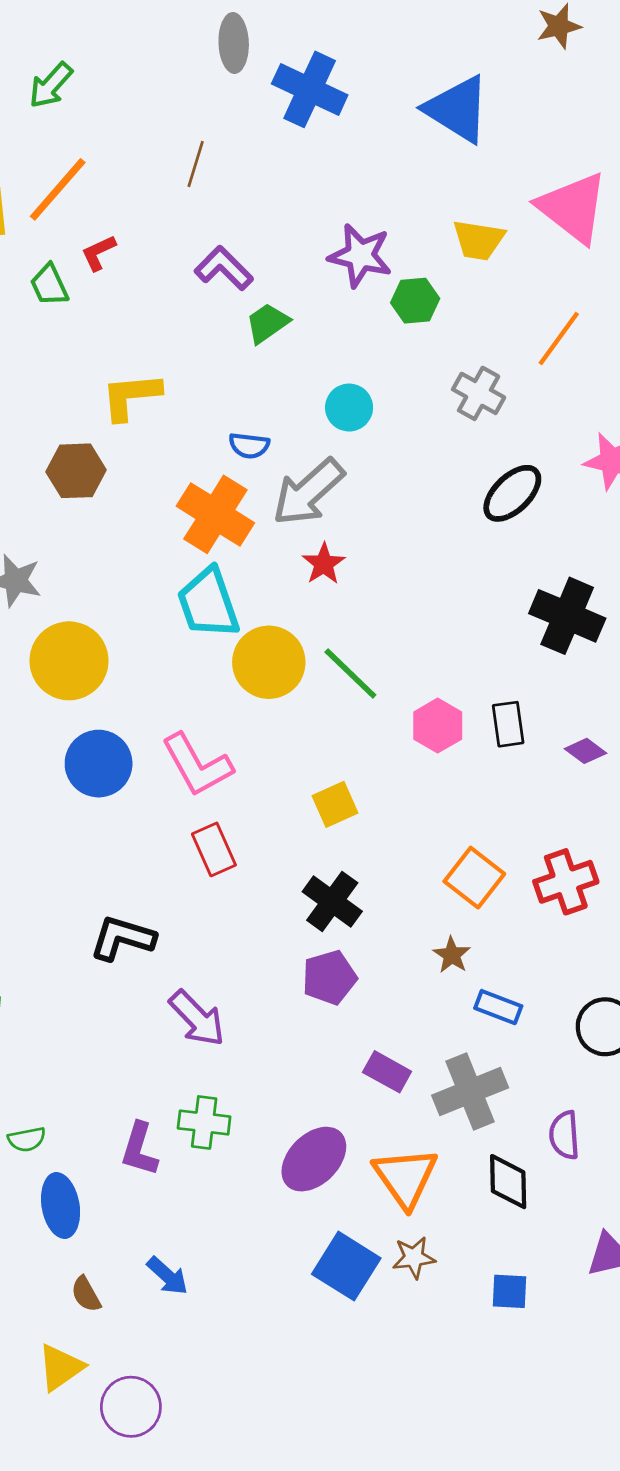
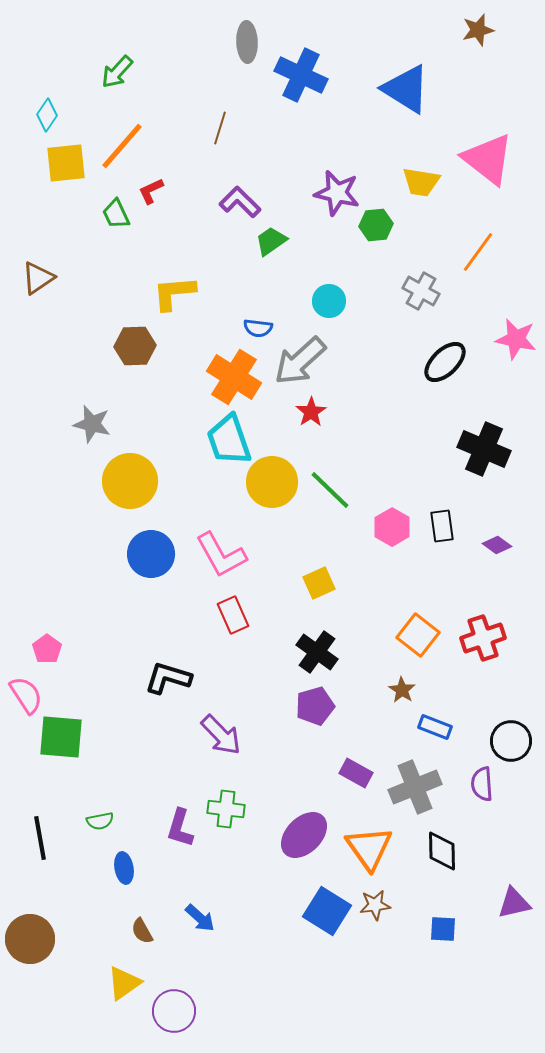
purple semicircle: (564, 1135) -> (482, 784), moved
blue ellipse: (61, 1206) -> (124, 868), size x0.7

